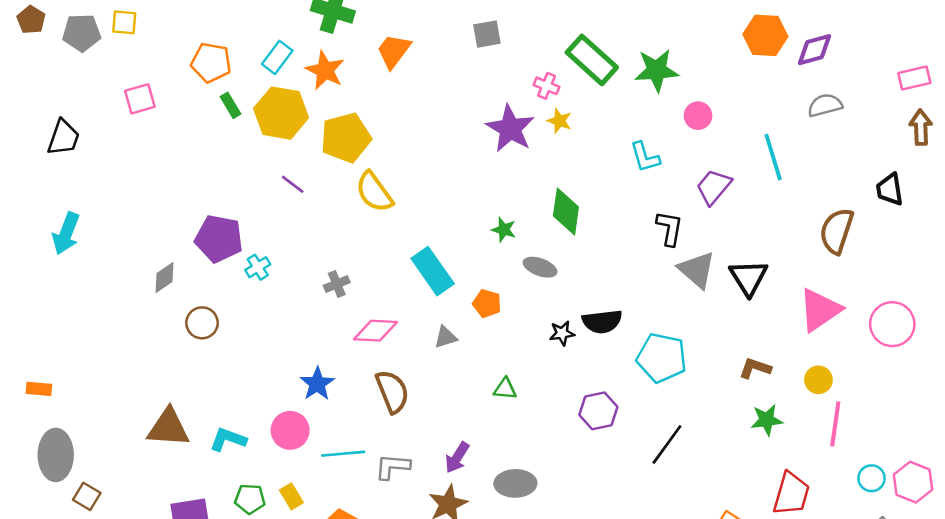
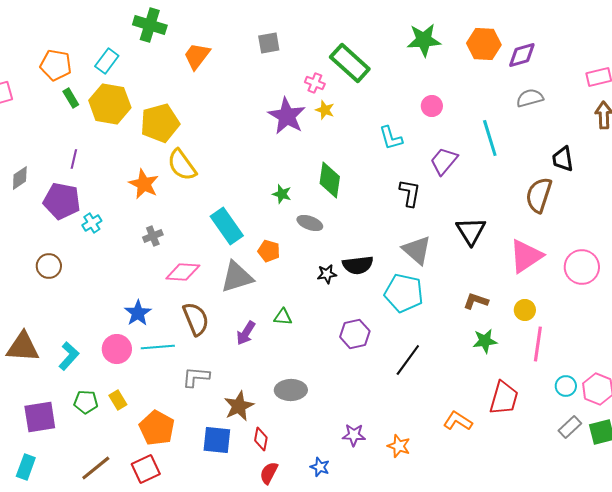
orange star: (325, 70) -> (144, 184), moved
green star: (657, 70) -> (424, 40), moved
purple line: (293, 184) -> (74, 159), moved, turned 66
black trapezoid: (890, 189) -> (563, 159), moved
gray triangle: (697, 270) -> (417, 250), moved
gray diamond: (164, 278) -> (20, 178), moved
gray triangle: (445, 337) -> (237, 277), size x1.8
cyan L-shape: (228, 439) -> (69, 356), turned 112
cyan line: (343, 454) -> (158, 347), moved
purple arrow: (457, 458) -> (246, 333), moved

